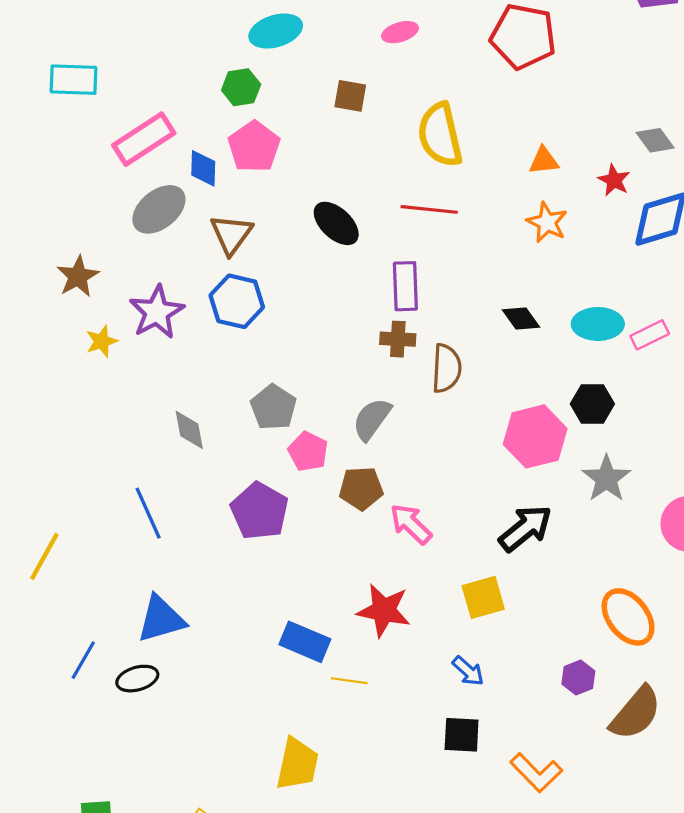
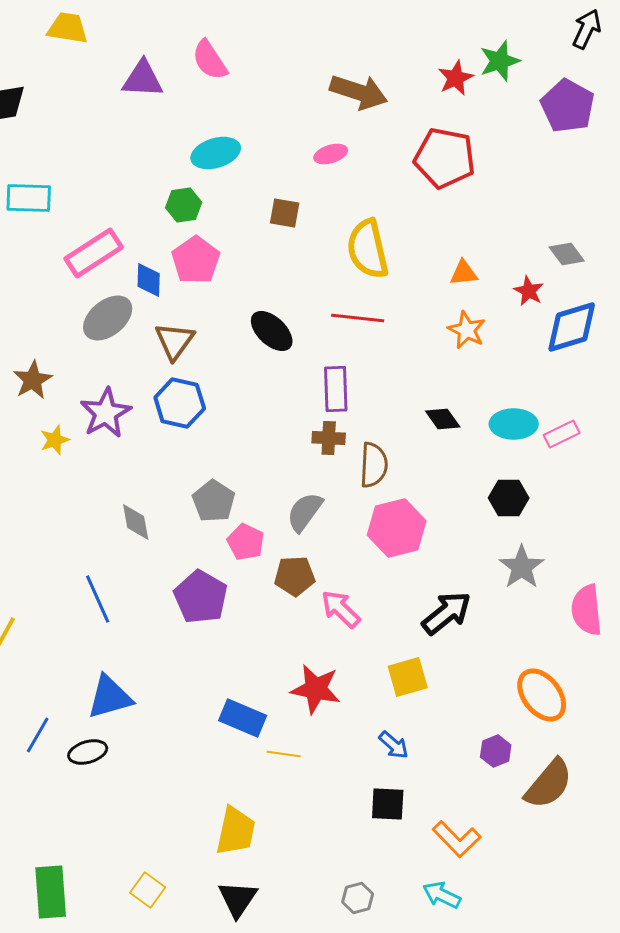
pink hexagon: (535, 436) -> (397, 528), moved

